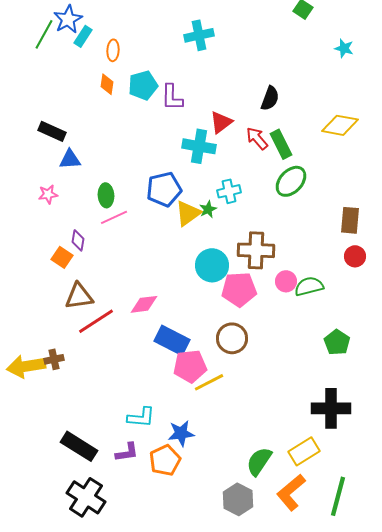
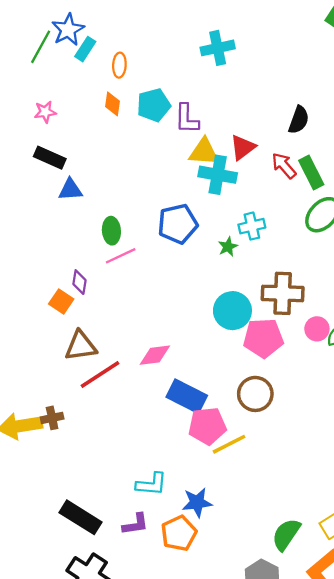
pink star: (48, 194) -> (45, 112), moved
yellow triangle: (188, 213) -> (204, 152), moved, turned 40

